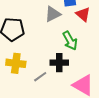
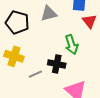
gray triangle: (53, 14) -> (49, 14), moved

